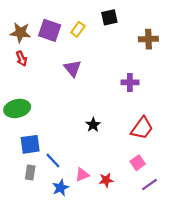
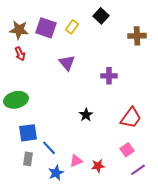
black square: (109, 17) -> (101, 16), turned -35
purple cross: (130, 82) -> (109, 76), moved

